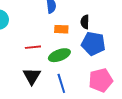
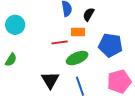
black semicircle: (85, 22) -> (89, 14), moved, turned 32
red line: (33, 47) -> (60, 42), moved

